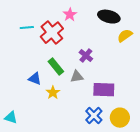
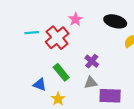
gray triangle: (77, 77) -> (91, 83), moved

